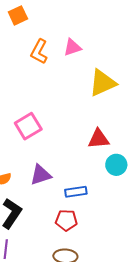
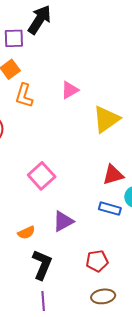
orange L-shape: (39, 52) -> (24, 96), moved
blue rectangle: (76, 192) -> (110, 209), moved, turned 35

